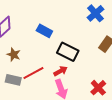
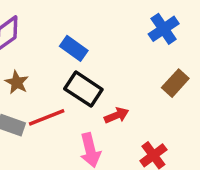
black rectangle: (68, 52) -> (83, 89), moved
red arrow: (60, 71) -> (117, 115), moved

